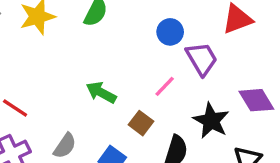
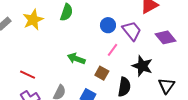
blue circle: (170, 32) -> (108, 25), moved
purple diamond: (256, 100) -> (166, 37), moved

